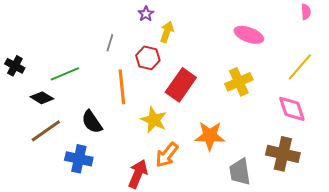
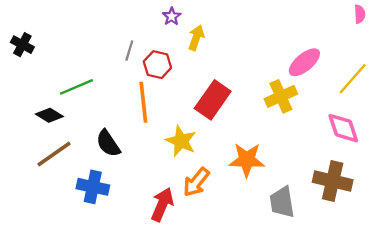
pink ellipse: (249, 35) -> (304, 62), moved, turned -60
red hexagon: (148, 58) -> (157, 65), moved
black cross: (15, 66) -> (22, 45), moved

